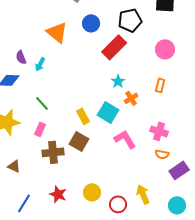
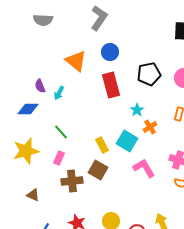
black pentagon: (130, 20) -> (149, 74), moved
red rectangle: (114, 47) -> (111, 85), moved, turned -60

